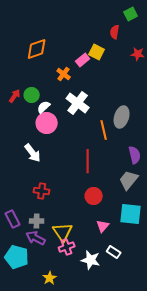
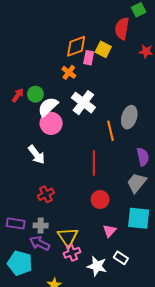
red semicircle: (115, 32) -> (122, 29), size x1.5
orange diamond: (37, 49) -> (76, 46), moved
pink rectangle: (83, 60) -> (89, 58), turned -40
white semicircle: (44, 107) -> (48, 107), size x1.5
red cross: (42, 191) -> (46, 194), turned -35
purple rectangle: (13, 219) -> (16, 223), turned -54

